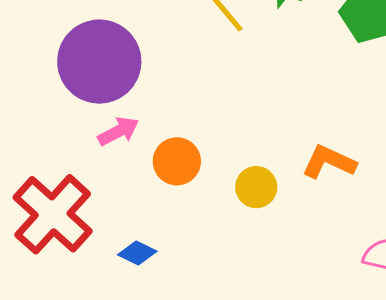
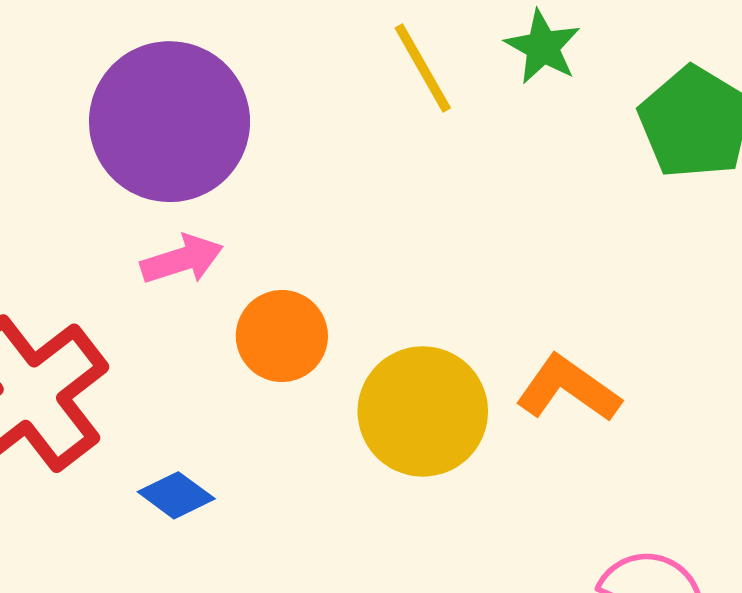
yellow circle: (256, 187) -> (423, 411), size x1.6

